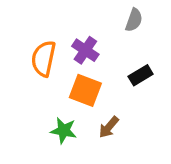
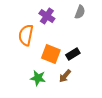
purple cross: (85, 50) -> (47, 16), moved
black rectangle: (141, 75) -> (73, 54), moved

